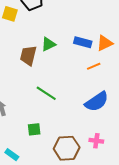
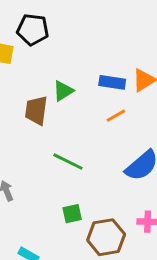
orange line: (94, 66) -> (116, 116), moved
green square: (34, 129) -> (72, 214), moved

